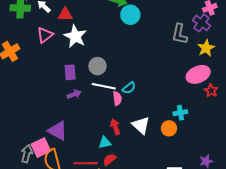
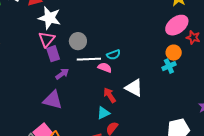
pink triangle: (45, 35) -> (47, 39), moved
cyan semicircle: (129, 88) -> (114, 55), turned 32
pink semicircle: (117, 98) -> (105, 68), turned -48
orange circle: (169, 128) -> (174, 53), moved
purple triangle: (58, 131) -> (53, 100), moved

